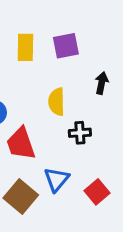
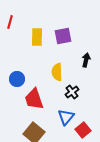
black cross: (80, 133) -> (72, 92), turned -32
blue triangle: (57, 179) -> (66, 117), moved

